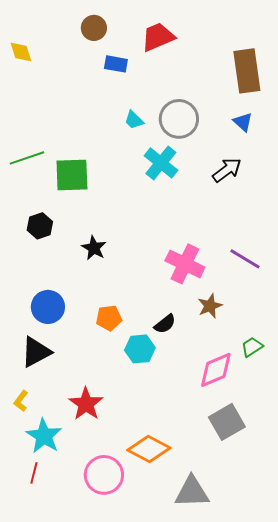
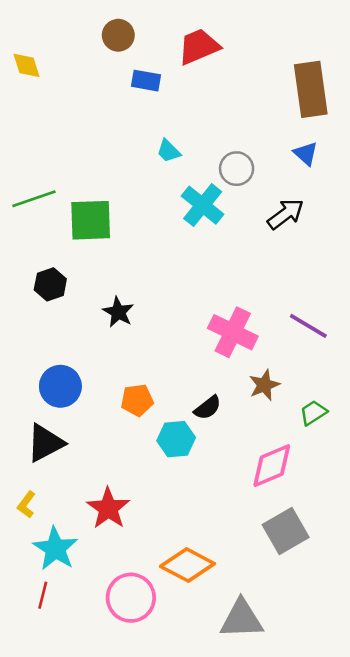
gray circle: (179, 119) -> (237, 169), moved, size x0.7
green trapezoid: (252, 347) -> (313, 413), moved

